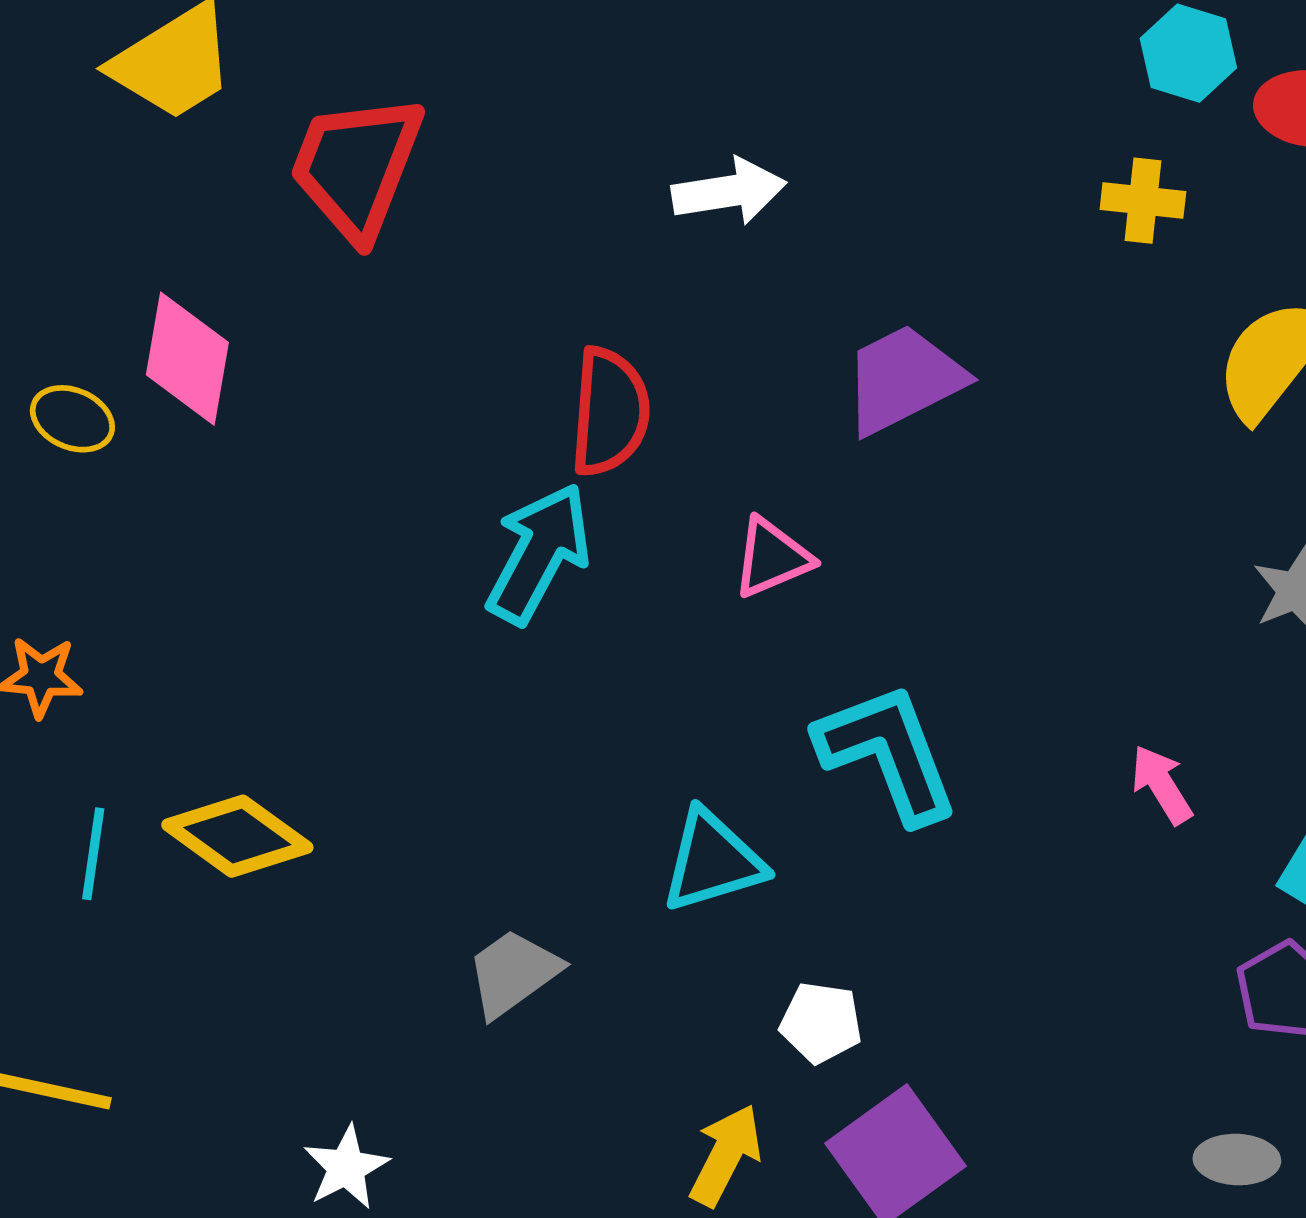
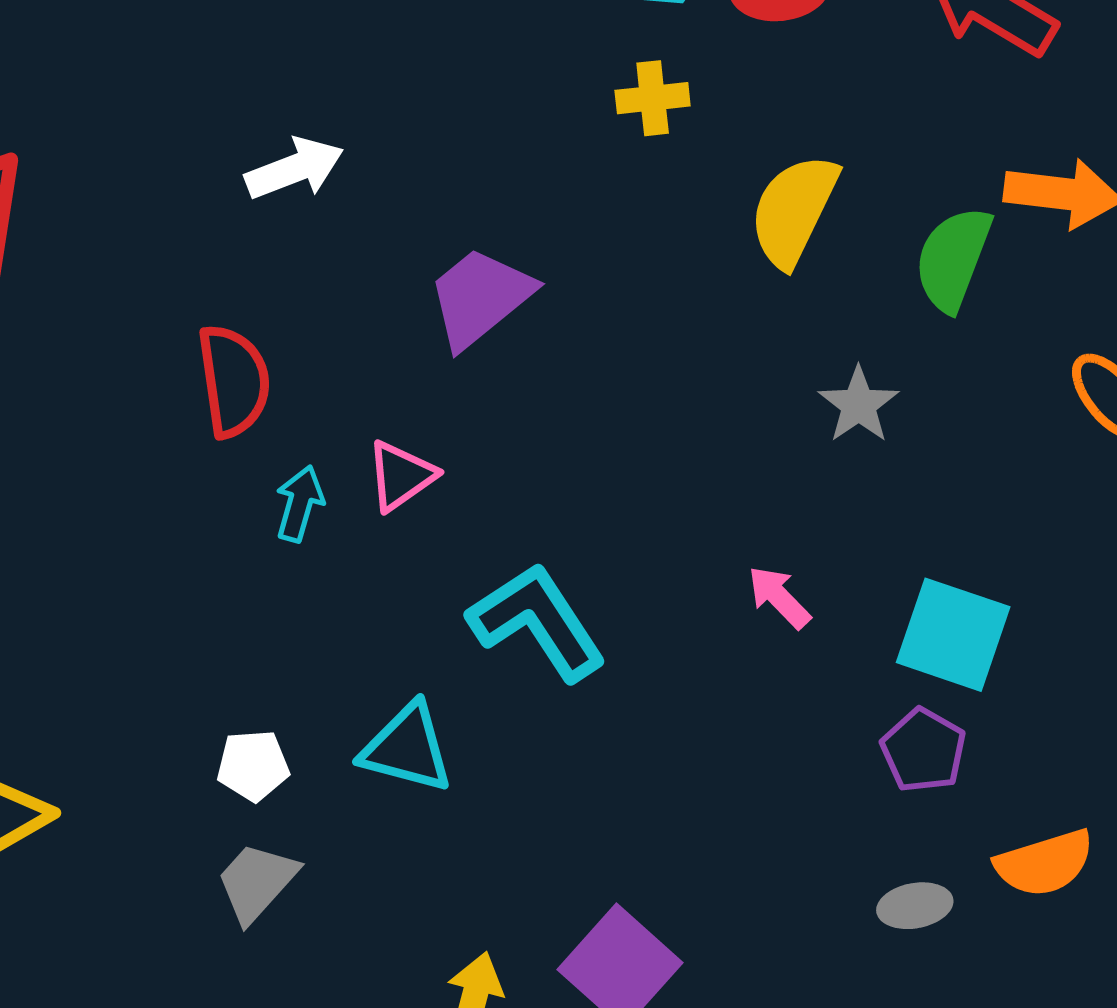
cyan arrow: (539, 554) -> (300, 504), moved, size x0.6
cyan triangle: (713, 861) -> (407, 748), turned 44
white pentagon: (821, 1023) -> (253, 766), moved

